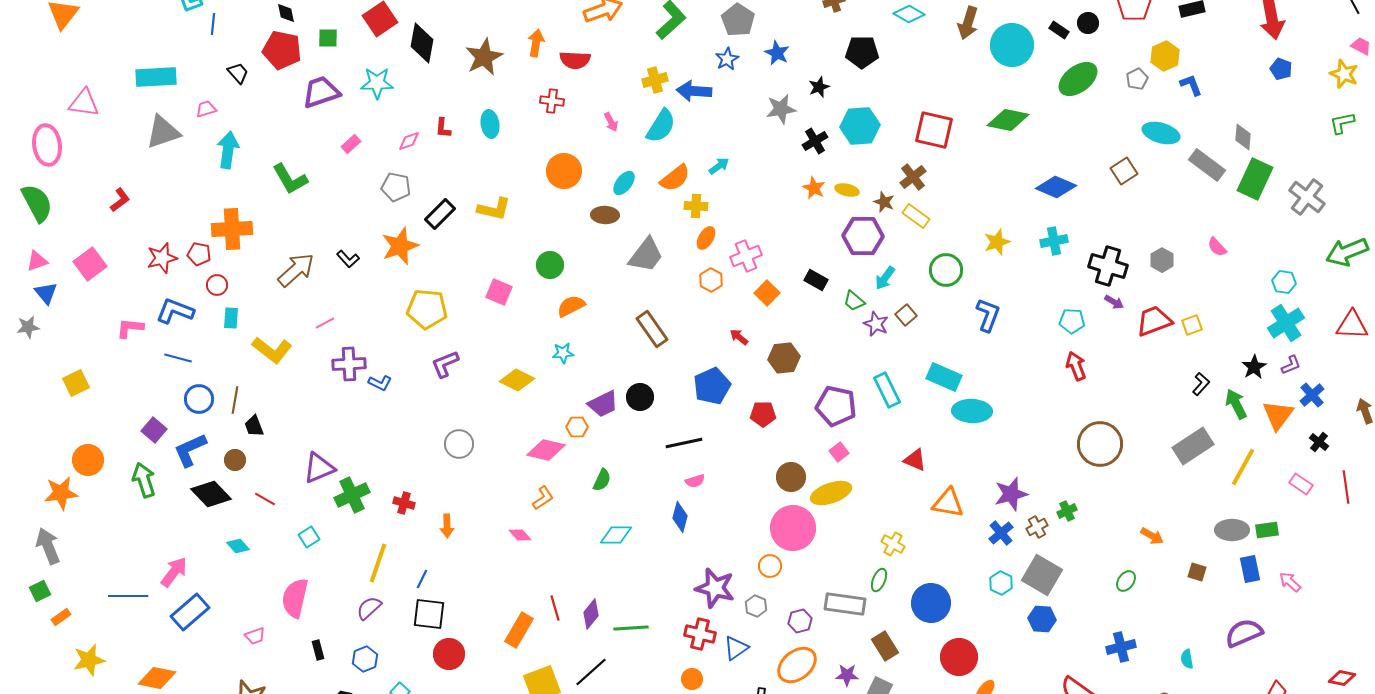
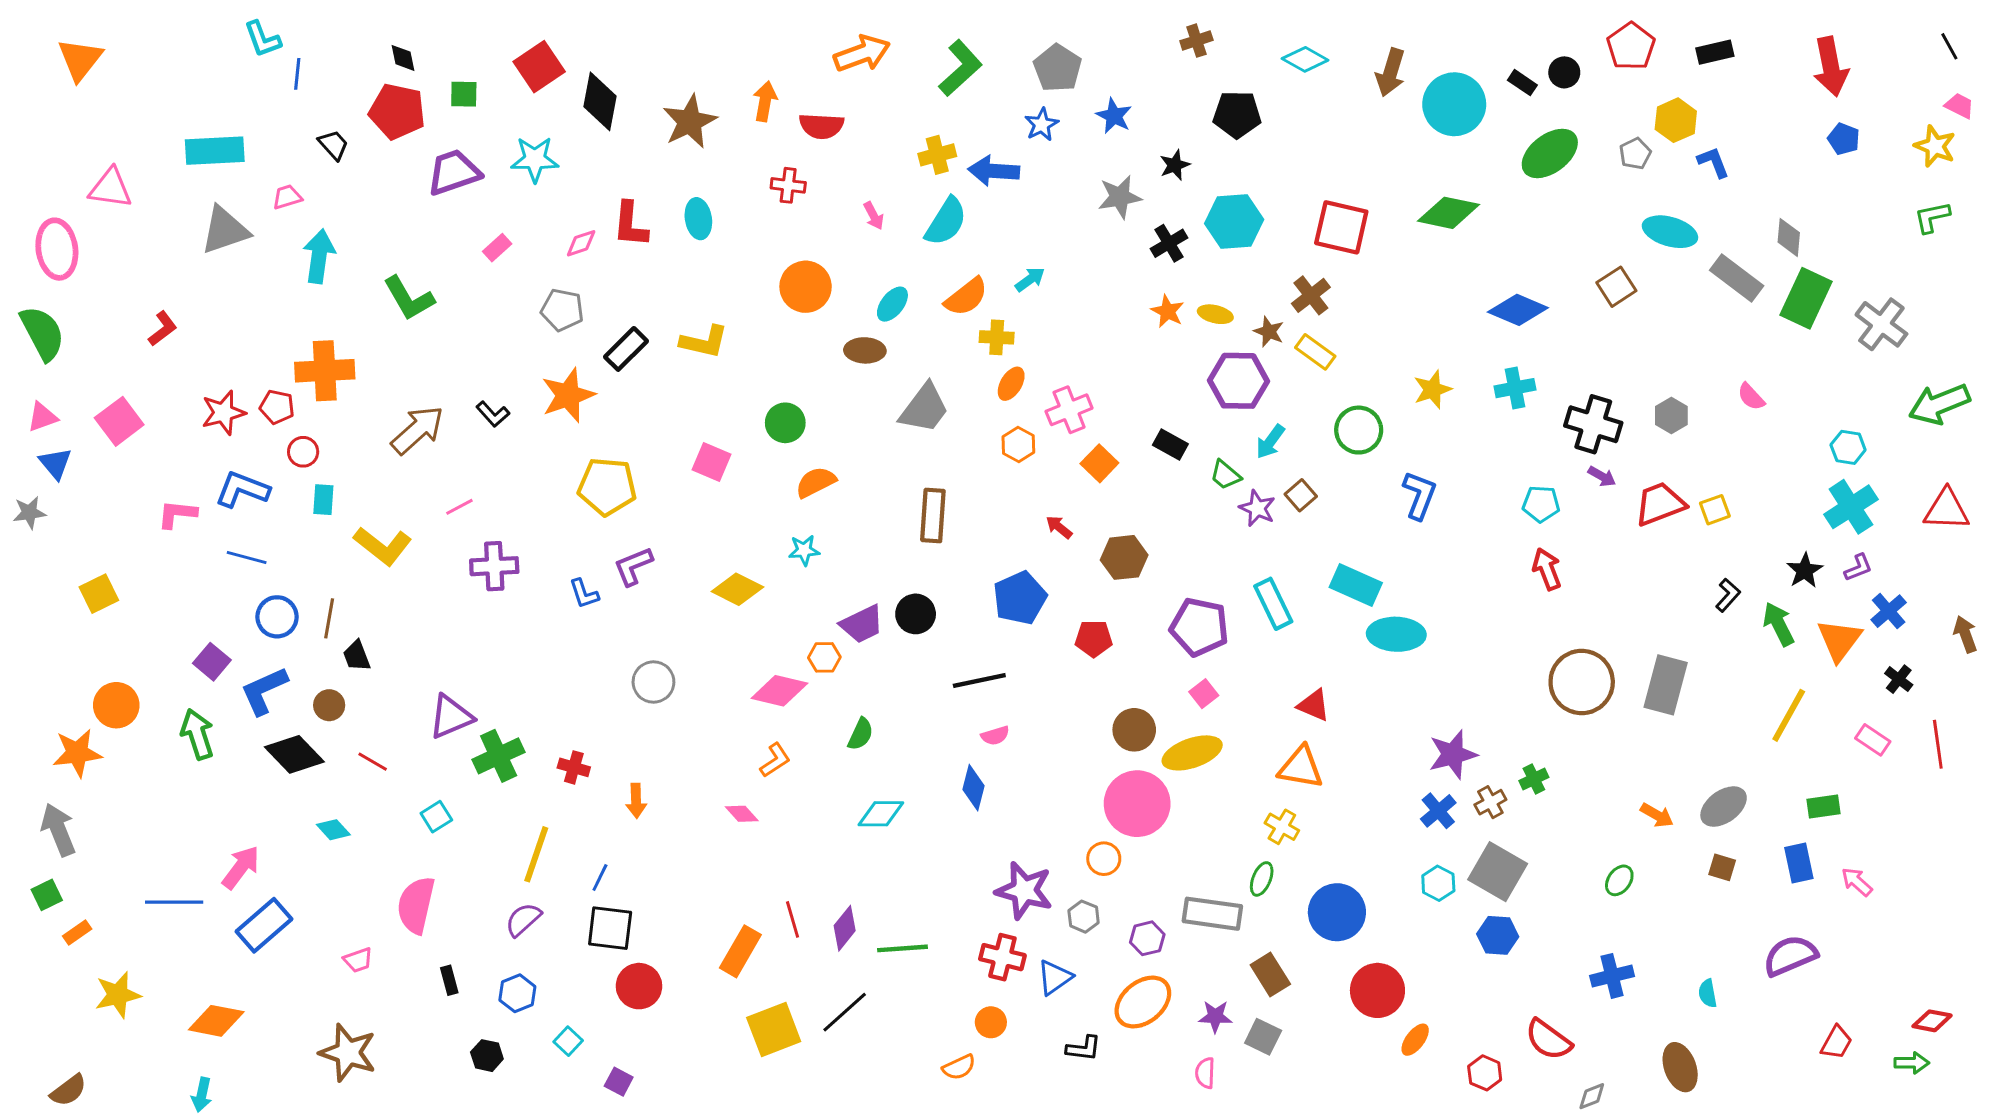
red L-shape: (443, 128) -> (630, 224), size x1.6
brown rectangle: (652, 329) -> (933, 515), turned 39
blue L-shape: (380, 383) -> (584, 594), moved, turned 45
gray rectangle: (1193, 446) -> (1666, 685), moved, turned -42
orange triangle: (948, 503) -> (1301, 767), moved
gray ellipse: (1232, 530) -> (1724, 807), moved, turned -36

